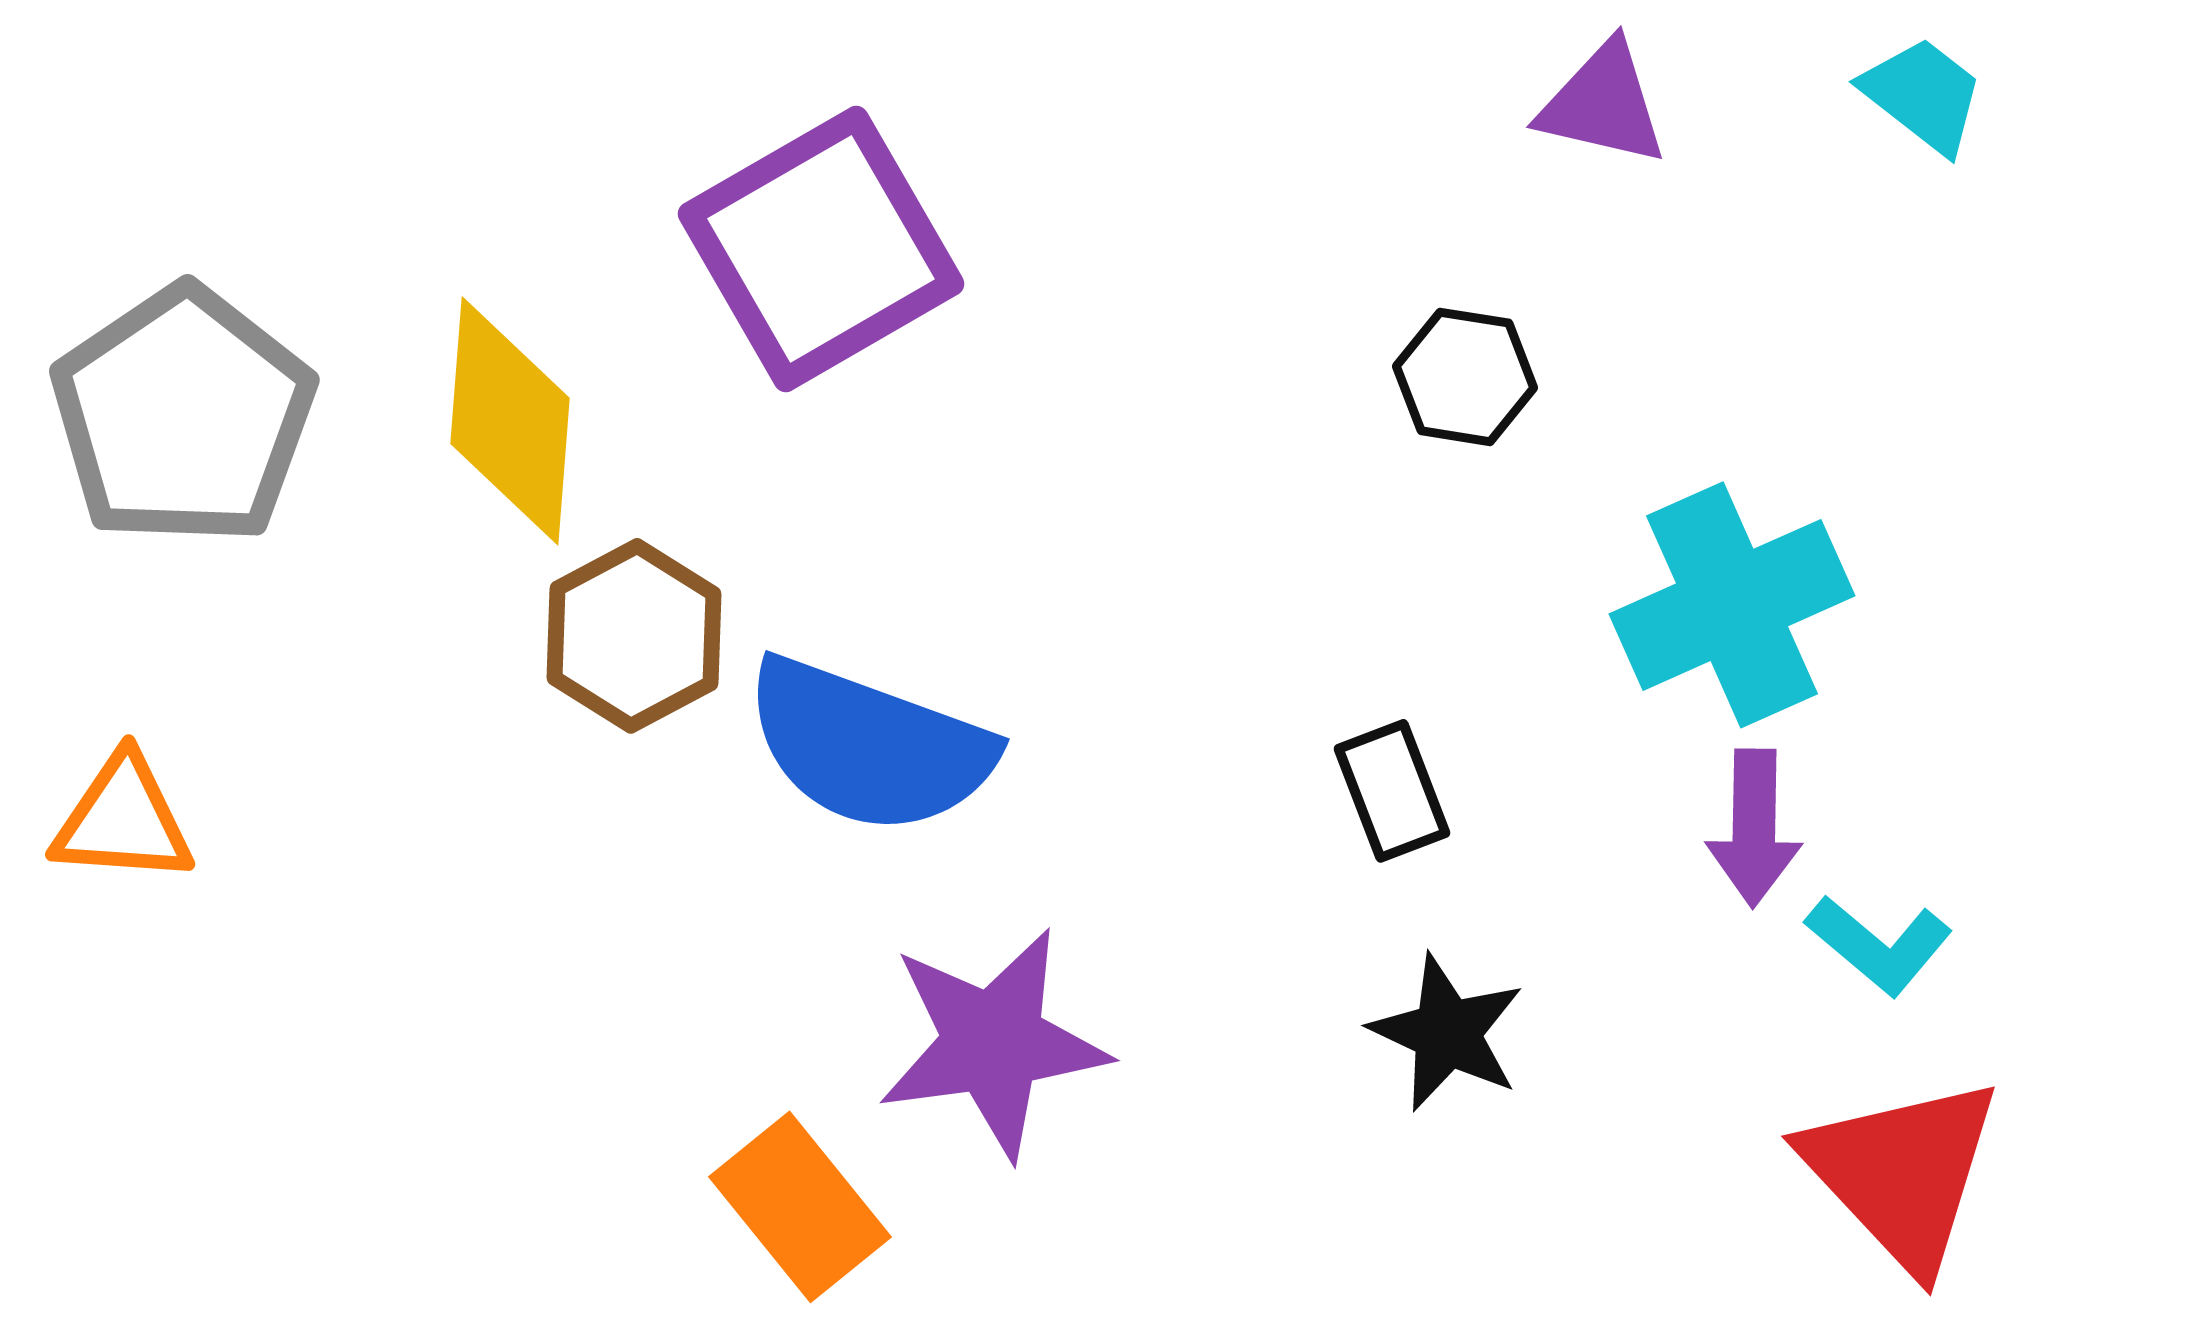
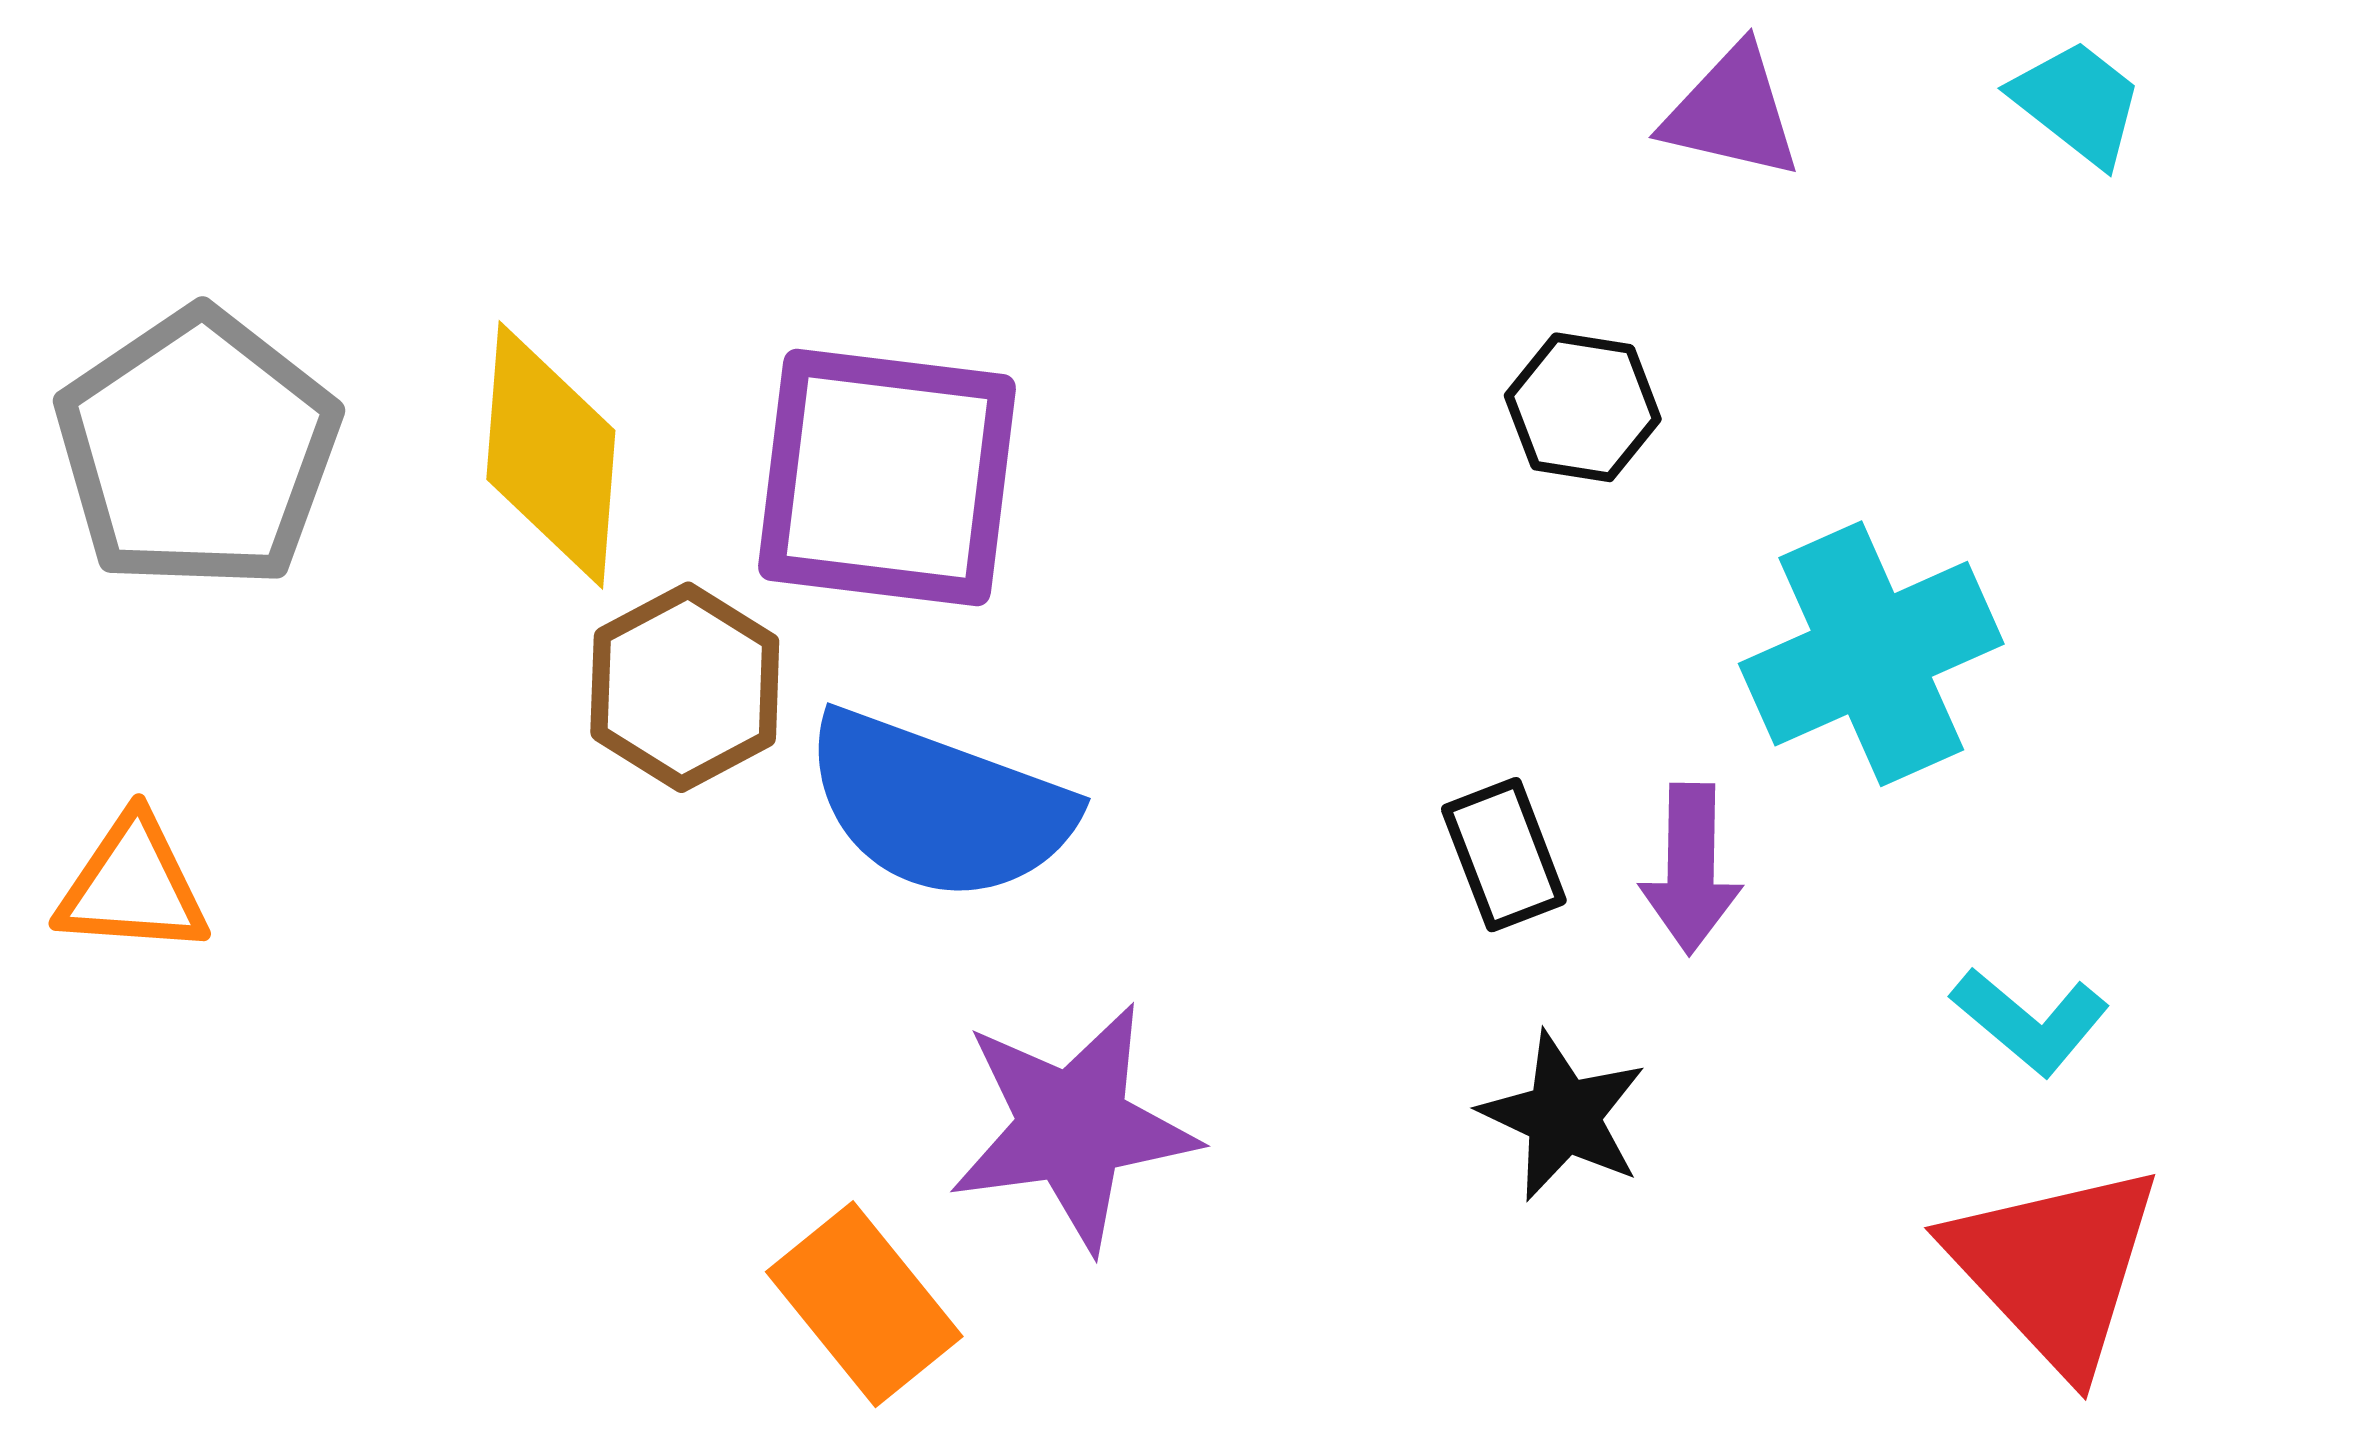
purple square: (821, 249) -> (887, 478), moved, turned 37
purple arrow: (1754, 828) -> (1691, 869), moved

